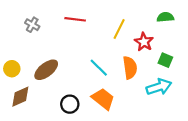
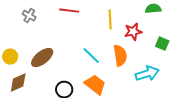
yellow line: (119, 29) -> (110, 20), turned -30
red star: (144, 42) -> (133, 32), turned 30
green square: (165, 60) -> (162, 44), moved

